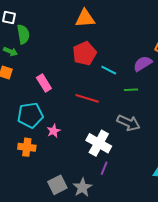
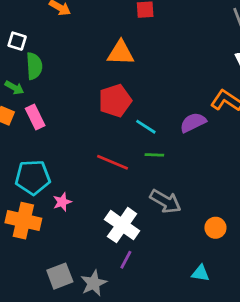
pink rectangle: (44, 83) -> (35, 117), moved
green line: (131, 90) -> (154, 155), moved
orange cross: (27, 147) -> (23, 221), size x1.4

